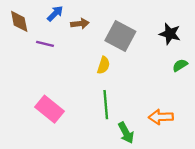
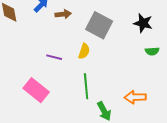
purple line: (45, 44) -> (54, 57), moved
green semicircle: (180, 65) -> (152, 51), turned -152

